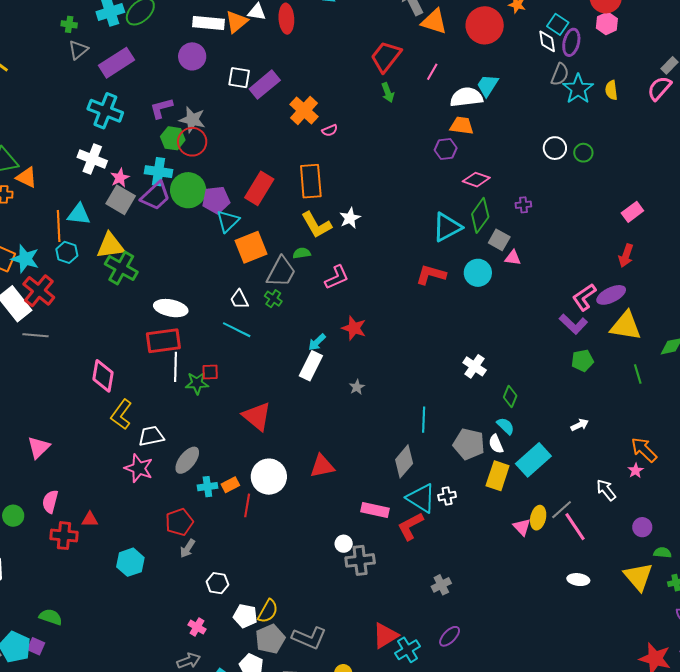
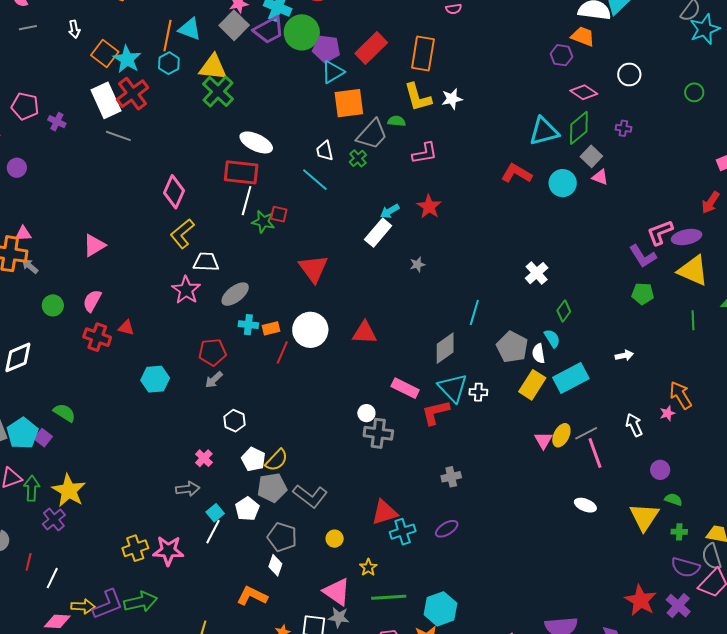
white circle: (555, 148) -> (629, 74), moved

